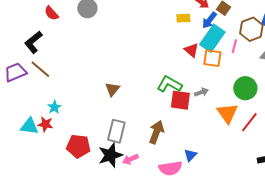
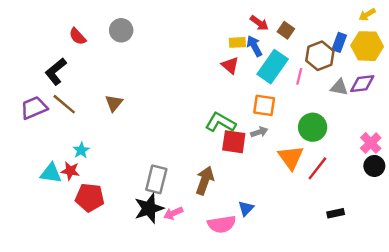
blue arrow: (209, 20) -> (254, 46), moved, turned 114
red triangle: (191, 50) -> (230, 65), moved
orange square: (212, 58) -> (264, 105), moved
brown triangle: (112, 89) -> (114, 103), moved
red pentagon: (78, 146) -> (90, 197), moved

